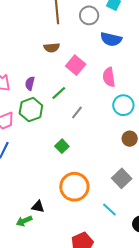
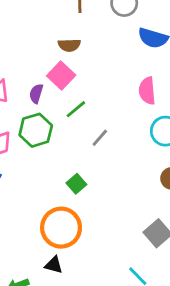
pink square: (76, 65) -> (61, 75), moved
orange circle: (74, 187) -> (61, 228), moved
black triangle: (38, 207) -> (54, 265), moved

